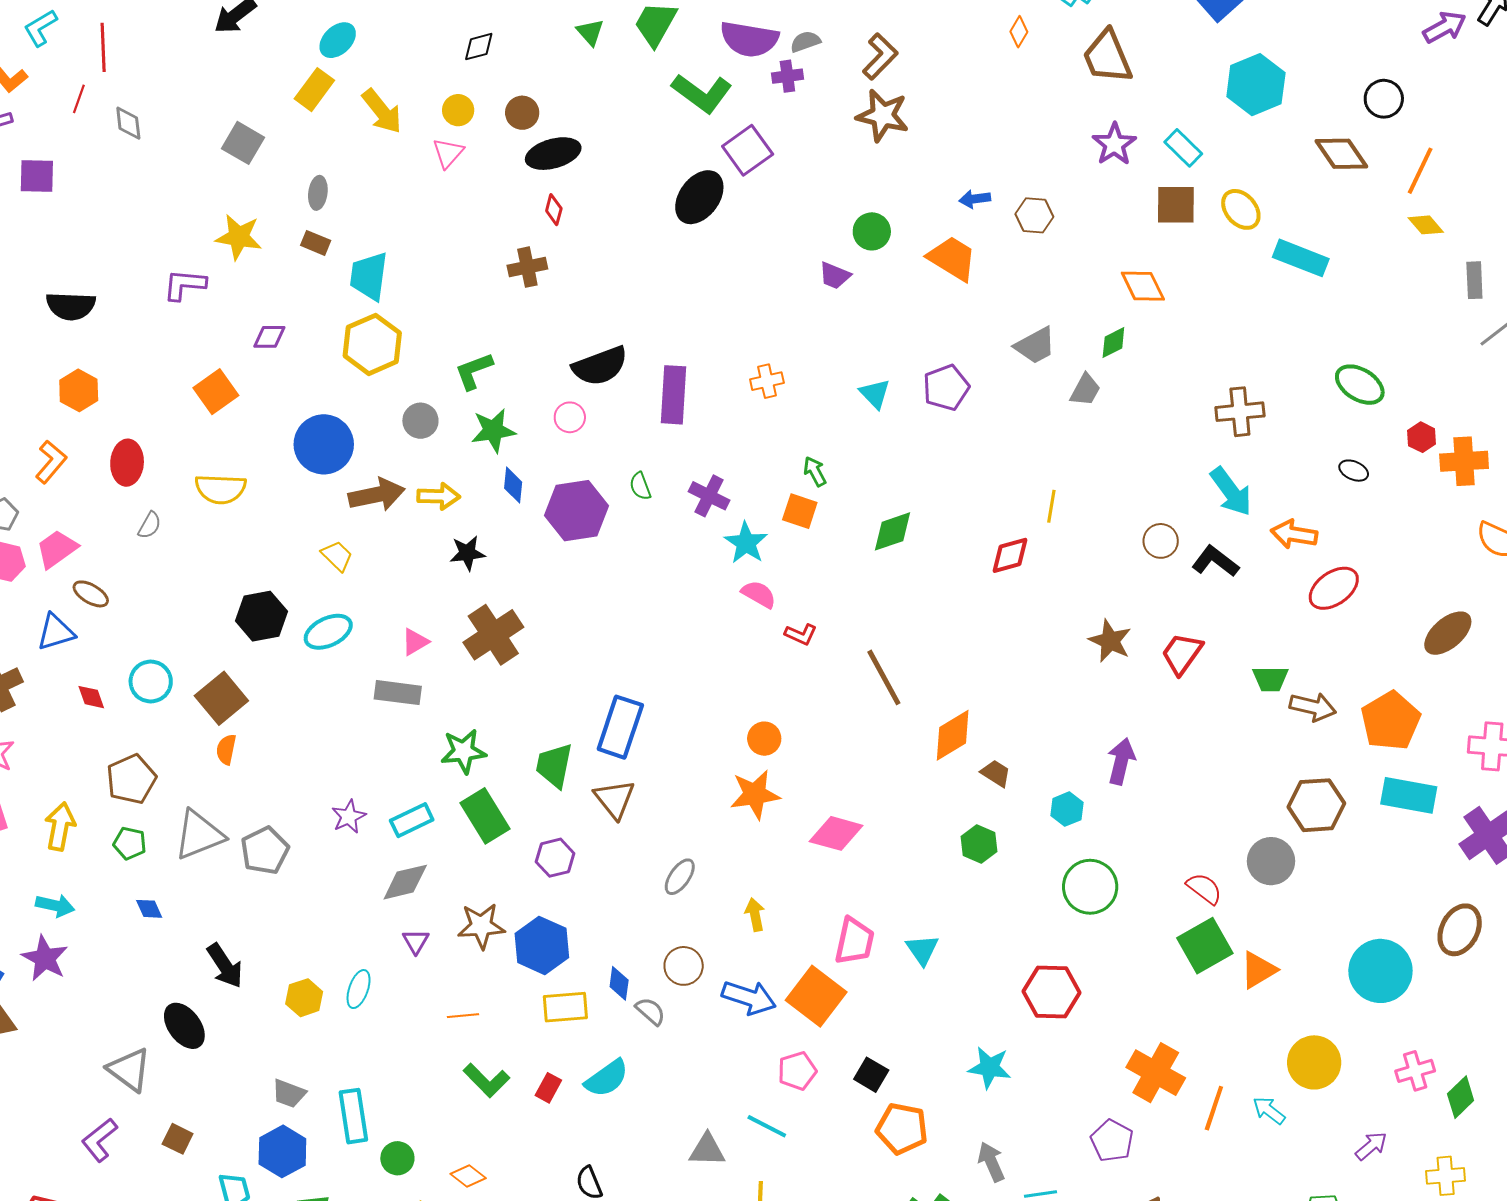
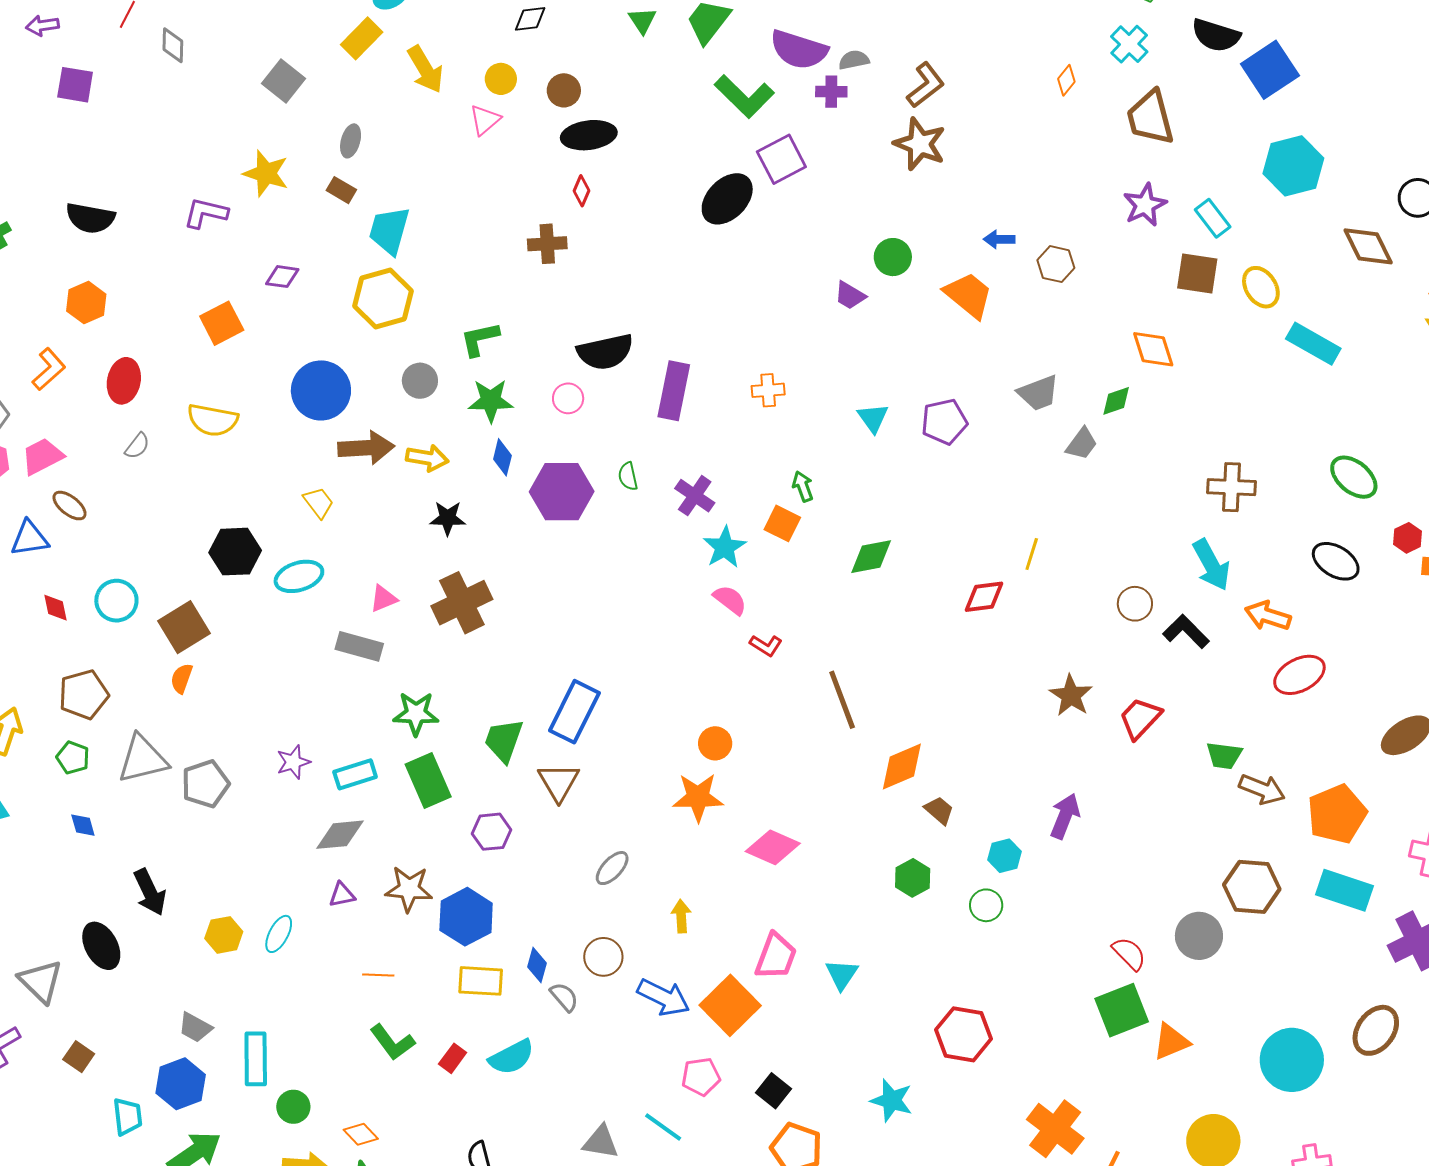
black ellipse: (1354, 471) -> (1336, 561), size x1.6
green circle: (1090, 887) -> (986, 905), moved, size x0.6
purple triangle: (416, 941) -> (342, 895), turned 40

